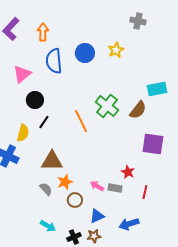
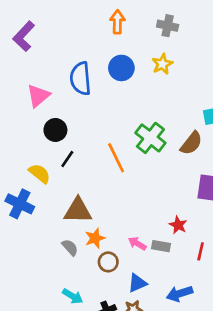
gray cross: (138, 21) -> (168, 26), moved
orange arrow: (43, 32) -> (117, 22), moved
yellow semicircle: (23, 133) -> (40, 174), turned -66

